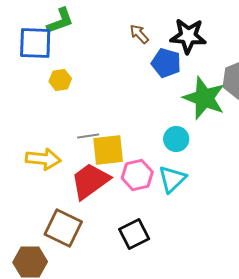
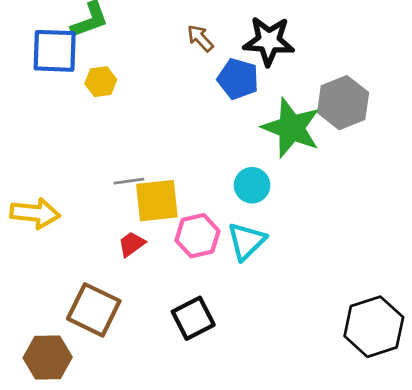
yellow hexagon: (60, 80) -> (101, 82), moved
yellow arrow: (43, 159) -> (35, 213), moved
red trapezoid: (90, 181) -> (132, 244), size x0.5

